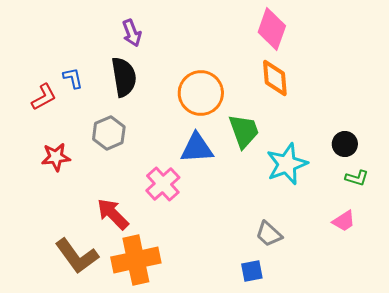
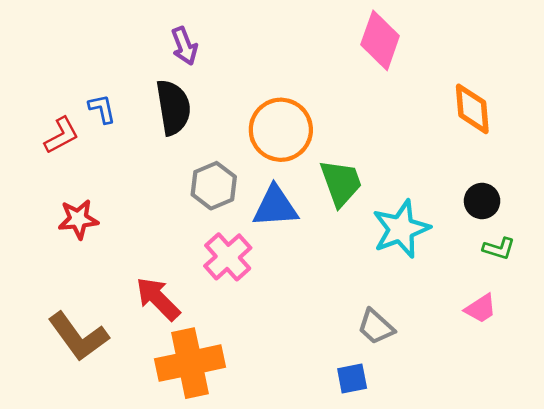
orange diamond: (275, 78) -> (472, 109), moved
gray hexagon: (109, 133) -> (214, 186), moved
brown L-shape: (77, 256) -> (78, 337), moved

